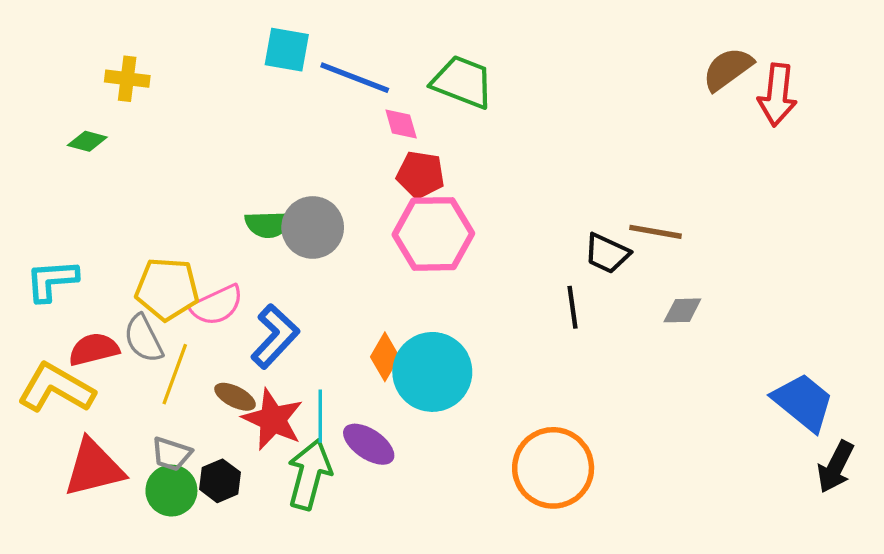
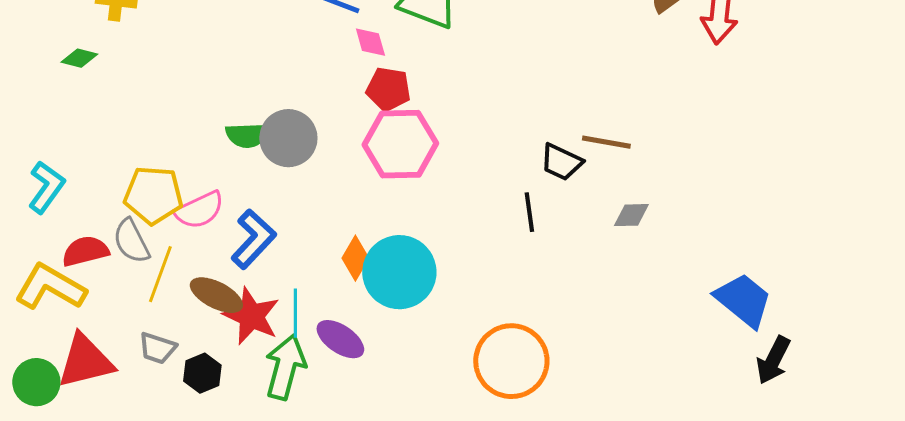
cyan L-shape: (52, 280) -> (46, 187), turned 130
brown ellipse: (235, 397) -> (216, 295), size x1.4
green circle: (171, 491) -> (36, 382), moved

